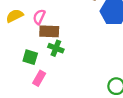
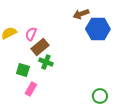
brown rectangle: (49, 31) -> (40, 47), turned -42

